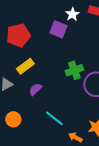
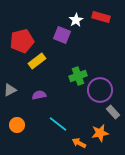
yellow rectangle: (25, 66) -> (37, 61), moved
purple semicircle: (35, 89) -> (39, 95), turned 32

